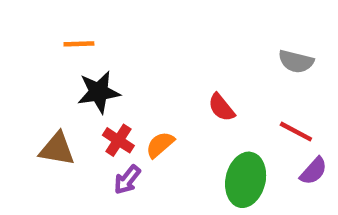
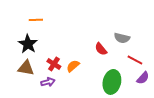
gray semicircle: (296, 61) -> (122, 38), moved
black star: (99, 92) -> (28, 44), moved, turned -30
purple arrow: (127, 180) -> (48, 82), moved, turned -144

